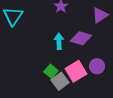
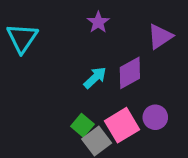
purple diamond: (81, 38) -> (130, 73), turned -45
cyan arrow: (59, 41) -> (95, 78), turned 49

